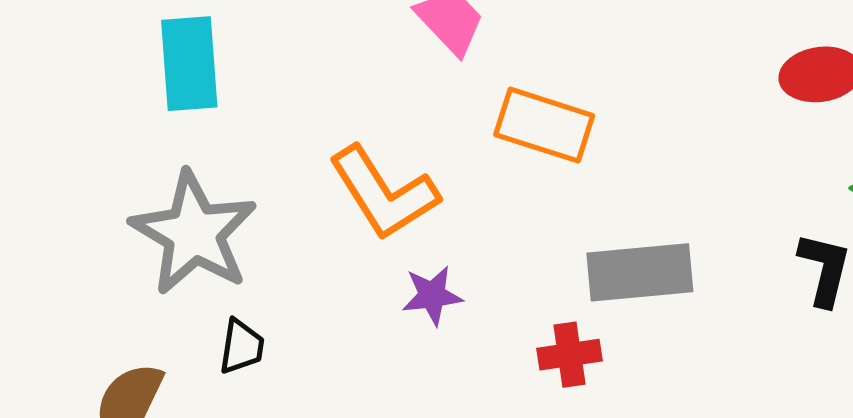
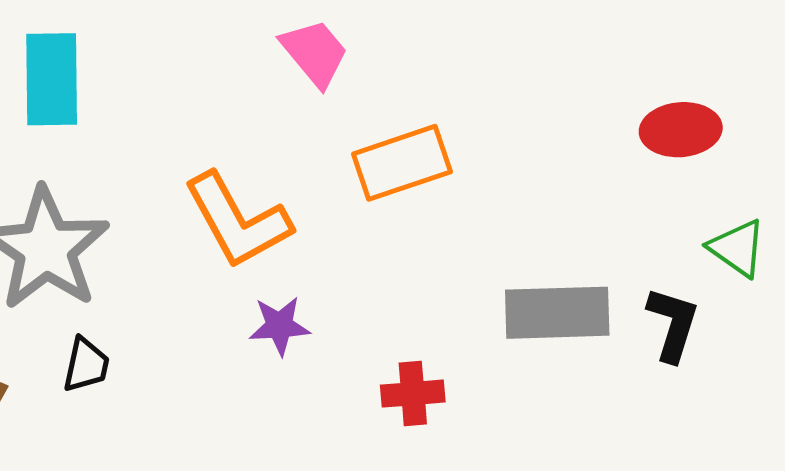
orange rectangle: (544, 125) -> (402, 163), turned -40
gray rectangle: (640, 272) -> (557, 313), moved

